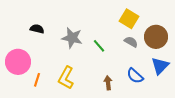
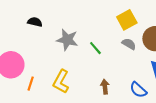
yellow square: (129, 19) -> (127, 20), turned 30
black semicircle: (37, 29) -> (35, 22), moved
blue semicircle: (135, 76) -> (138, 90), moved

